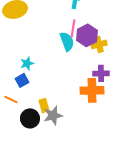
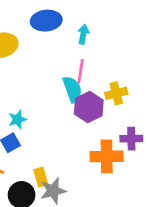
purple hexagon: (87, 35) -> (89, 107), moved
purple cross: (101, 73) -> (131, 139), moved

